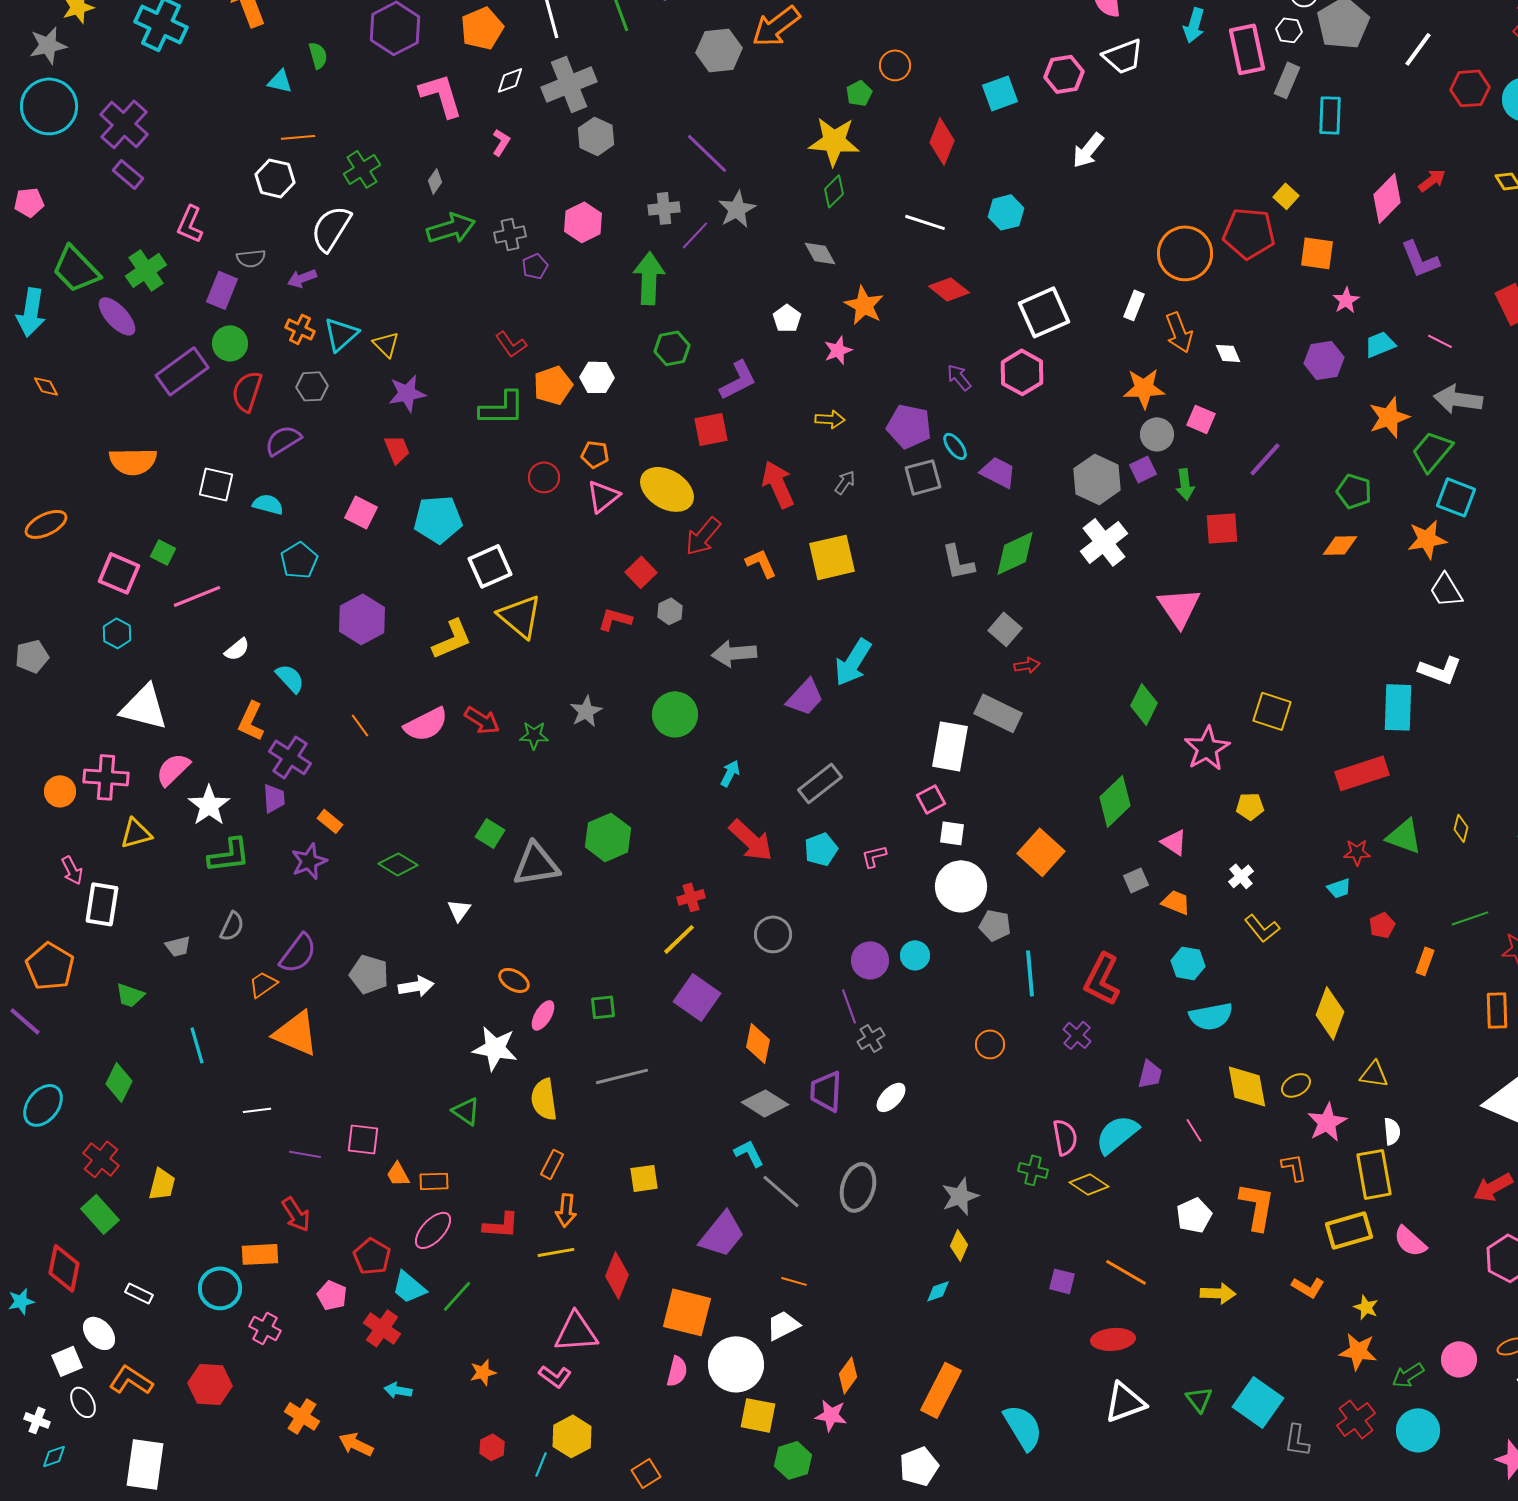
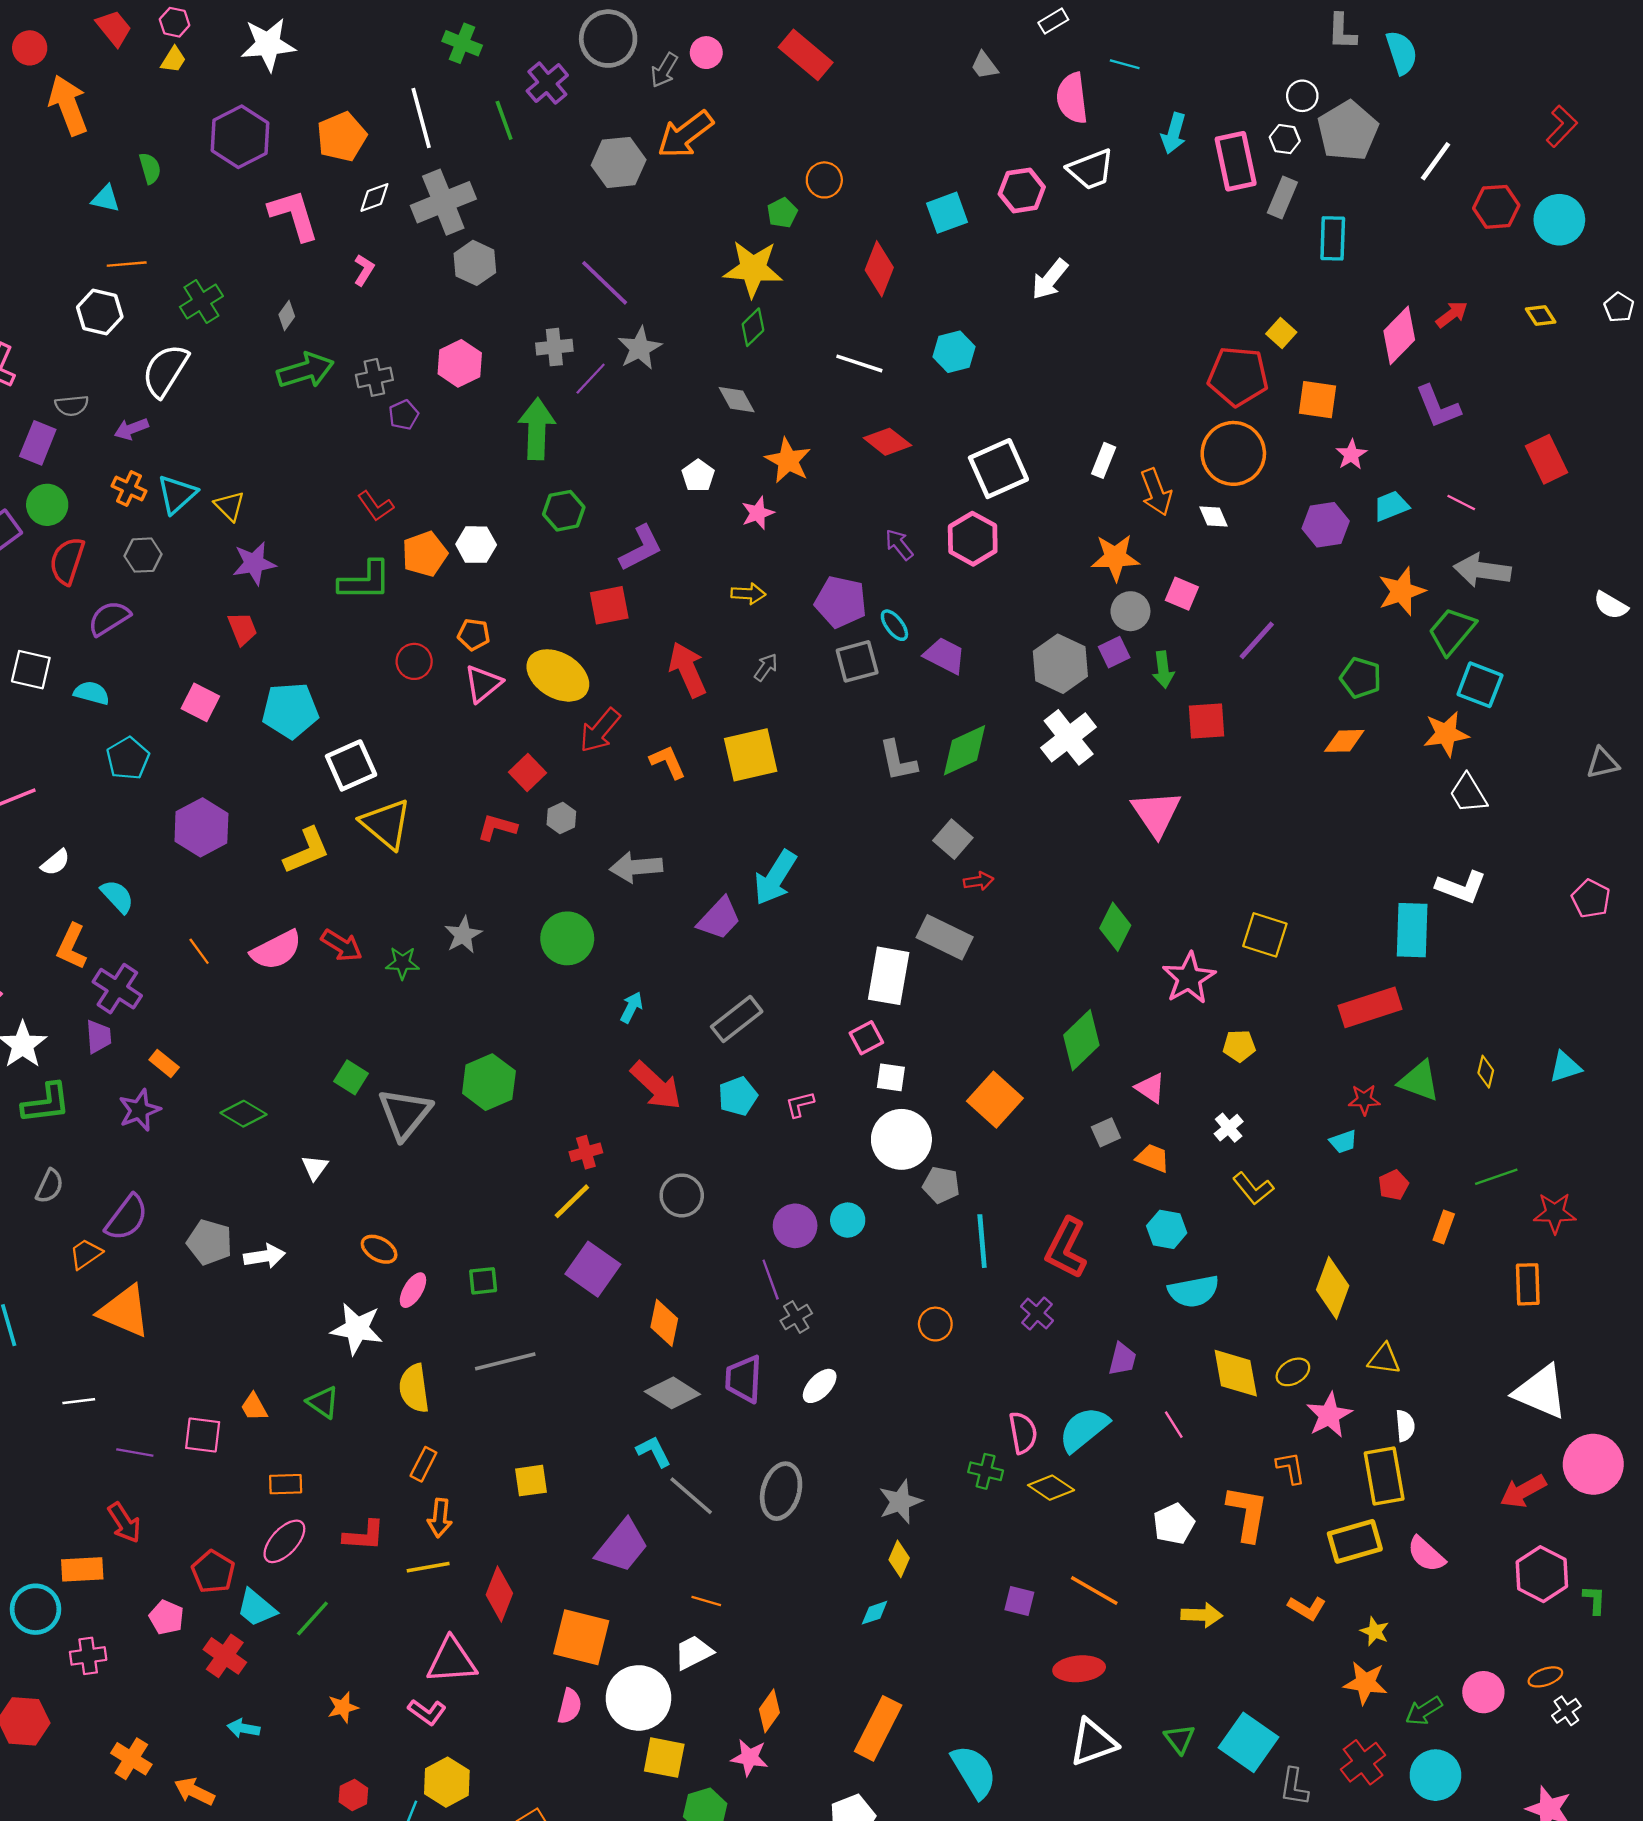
orange circle: (1185, 253) -> (1233, 453), moved
gray triangle: (536, 864) -> (405, 1114), turned -42
orange trapezoid: (398, 1174) -> (254, 1407), moved
pink cross: (265, 1328) -> (88, 1656), turned -36

